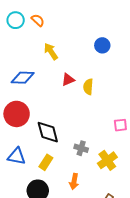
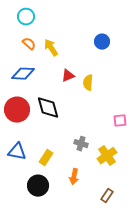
cyan circle: (16, 20) -> (26, 17), moved
orange semicircle: (38, 20) -> (29, 44), moved
black diamond: (48, 132) -> (48, 108), moved

